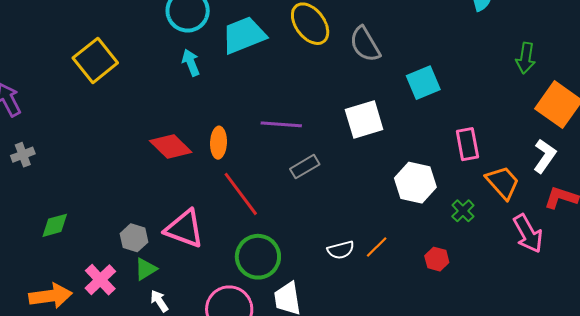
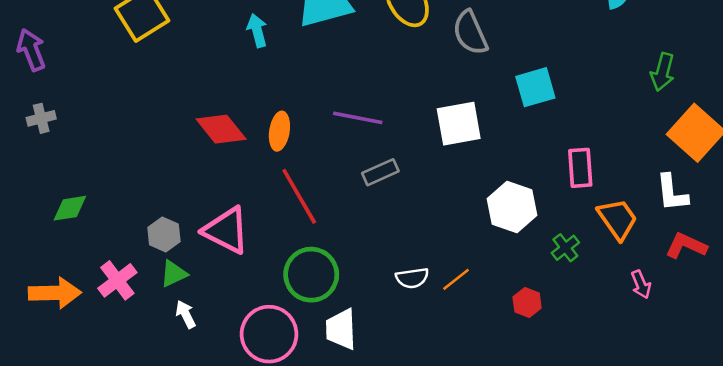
white L-shape: (545, 156) -> (672, 193), turned 132
pink arrow: (528, 234) -> (641, 284), size x0.6

